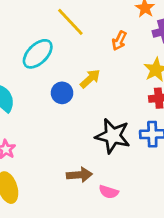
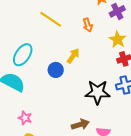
orange arrow: (119, 41) -> (88, 25), turned -32
cyan ellipse: (38, 54) -> (23, 55), moved

